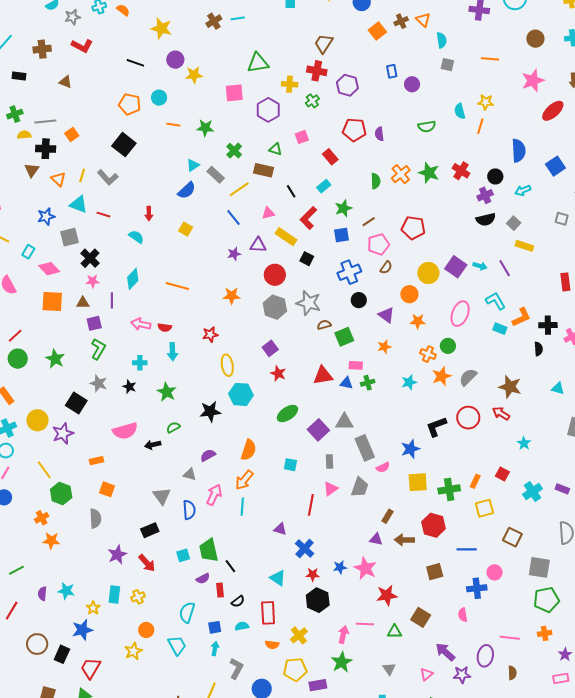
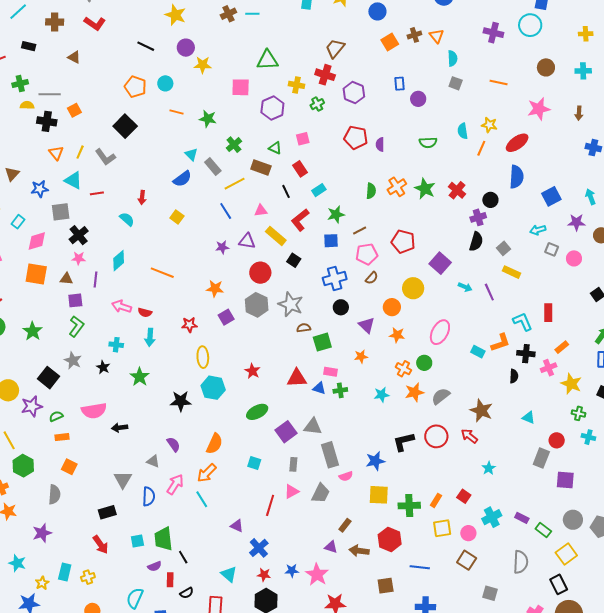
red ellipse: (553, 111) -> (517, 143), moved
red rectangle: (330, 157) -> (300, 169), moved
cyan triangle: (193, 165) -> (191, 154), turned -48
brown triangle: (32, 170) -> (12, 174), moved
cyan arrow: (523, 190) -> (538, 230), moved
red line: (103, 215) -> (97, 193), turned -32
black semicircle: (486, 219) -> (476, 242), turned -66
purple square: (456, 267) -> (440, 263), moved
pink diamond: (49, 269) -> (37, 241), turned -70
cyan L-shape: (496, 301) -> (523, 322), moved
purple square: (270, 348) -> (226, 317), moved
green semicircle: (173, 427) -> (56, 416), moved
purple semicircle: (208, 455) -> (173, 444), turned 77
cyan line: (242, 507) -> (202, 499), turned -42
purple star: (117, 555) -> (42, 533), moved
gray square: (539, 567) -> (490, 593), size x0.7
pink circle: (495, 572) -> (468, 533), moved

